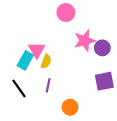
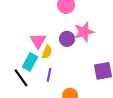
purple circle: (102, 48) -> (67, 39), moved
cyan rectangle: (25, 60) -> (30, 62), moved

